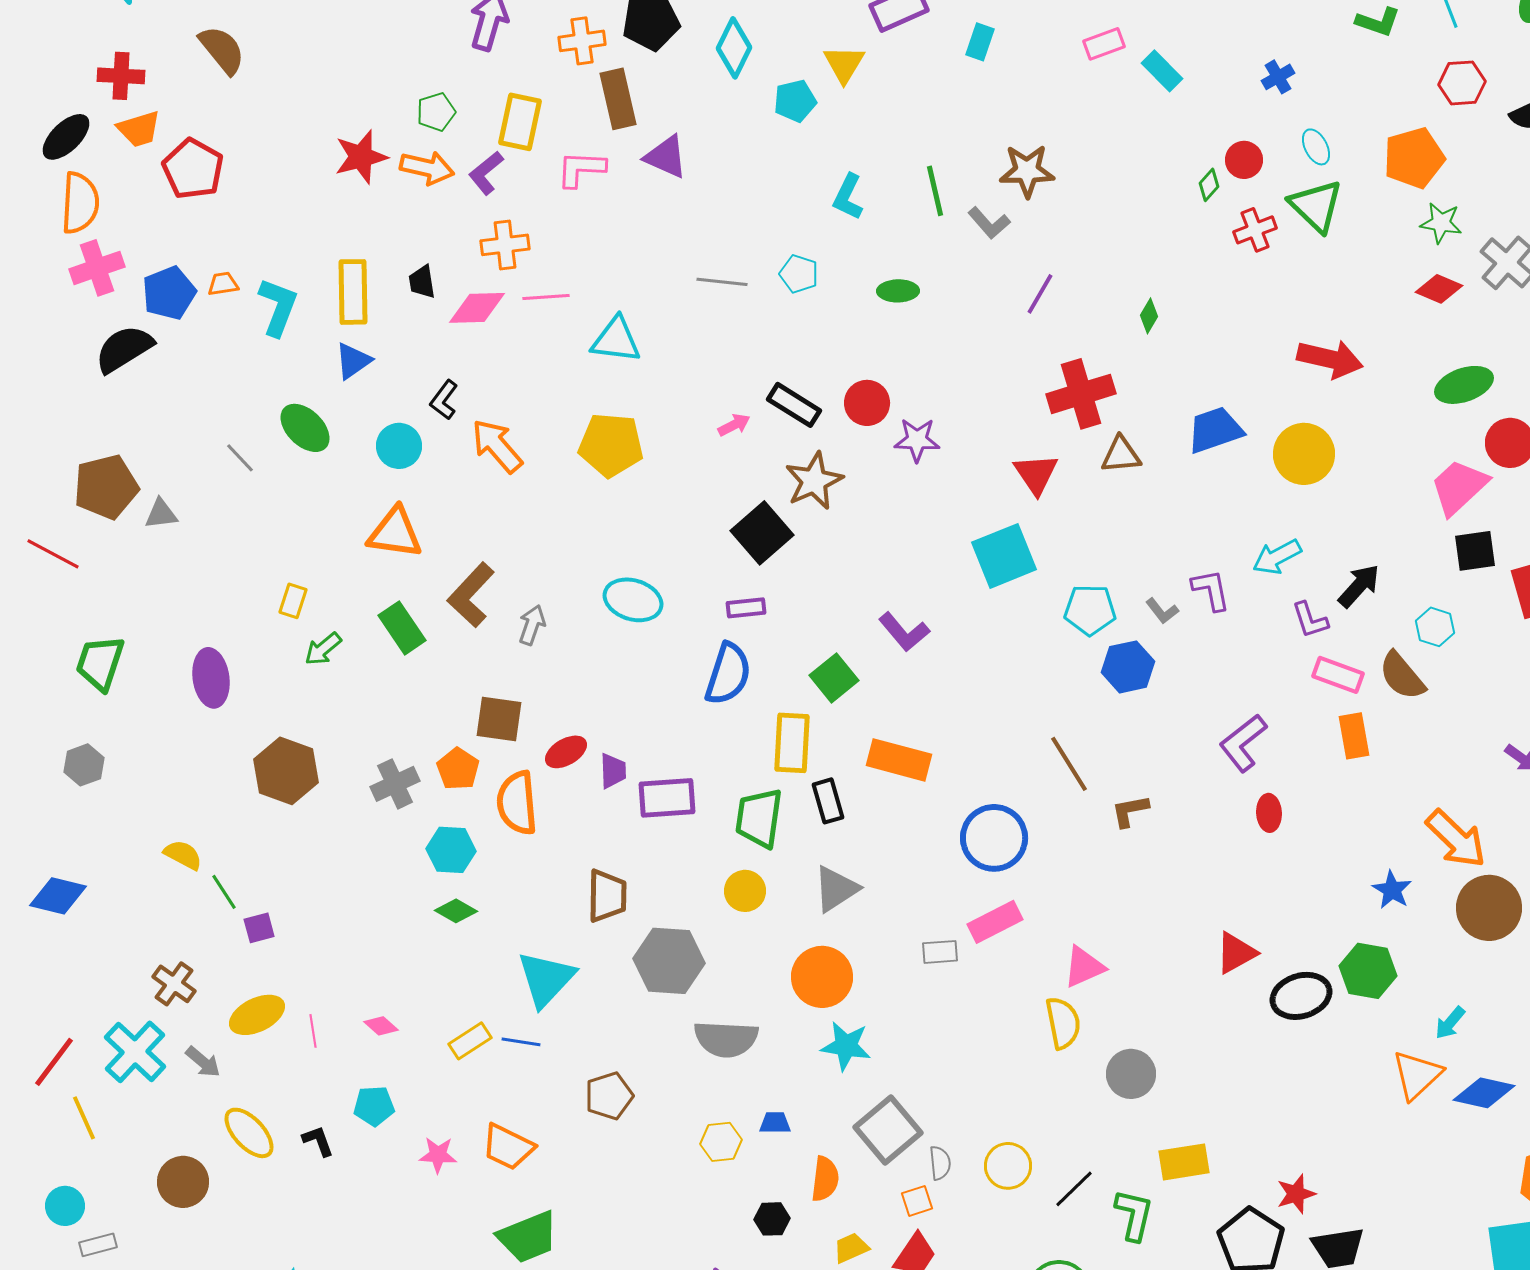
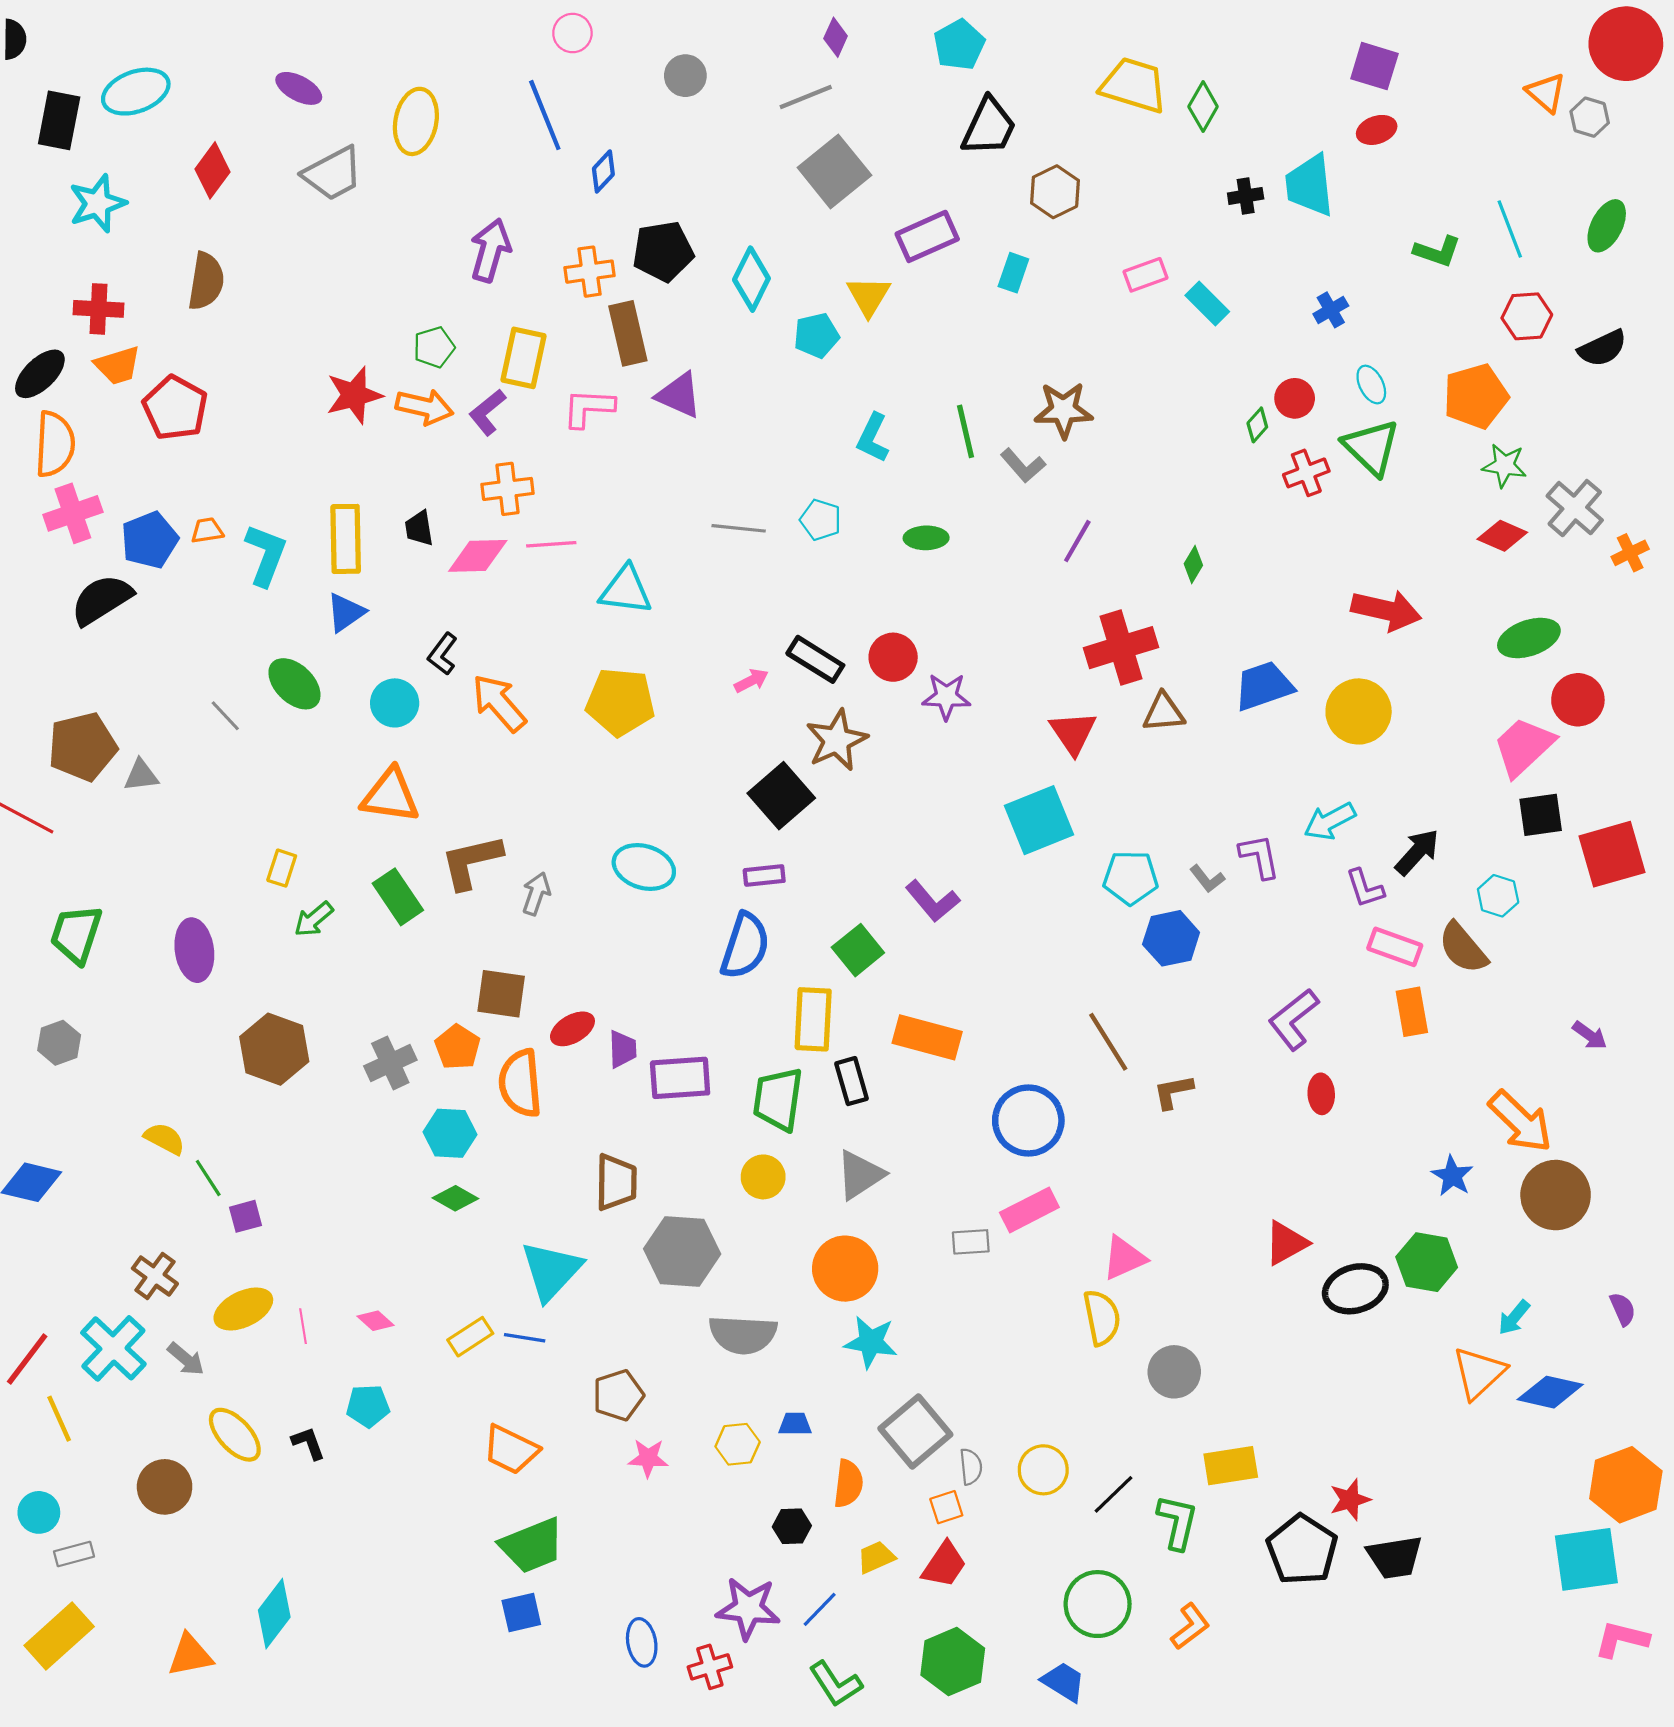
brown semicircle: (222, 50) -> (206, 281), turned 48
brown L-shape: (471, 595) -> (471, 862), turned 34
pink star: (438, 1155) -> (648, 1458), moved

